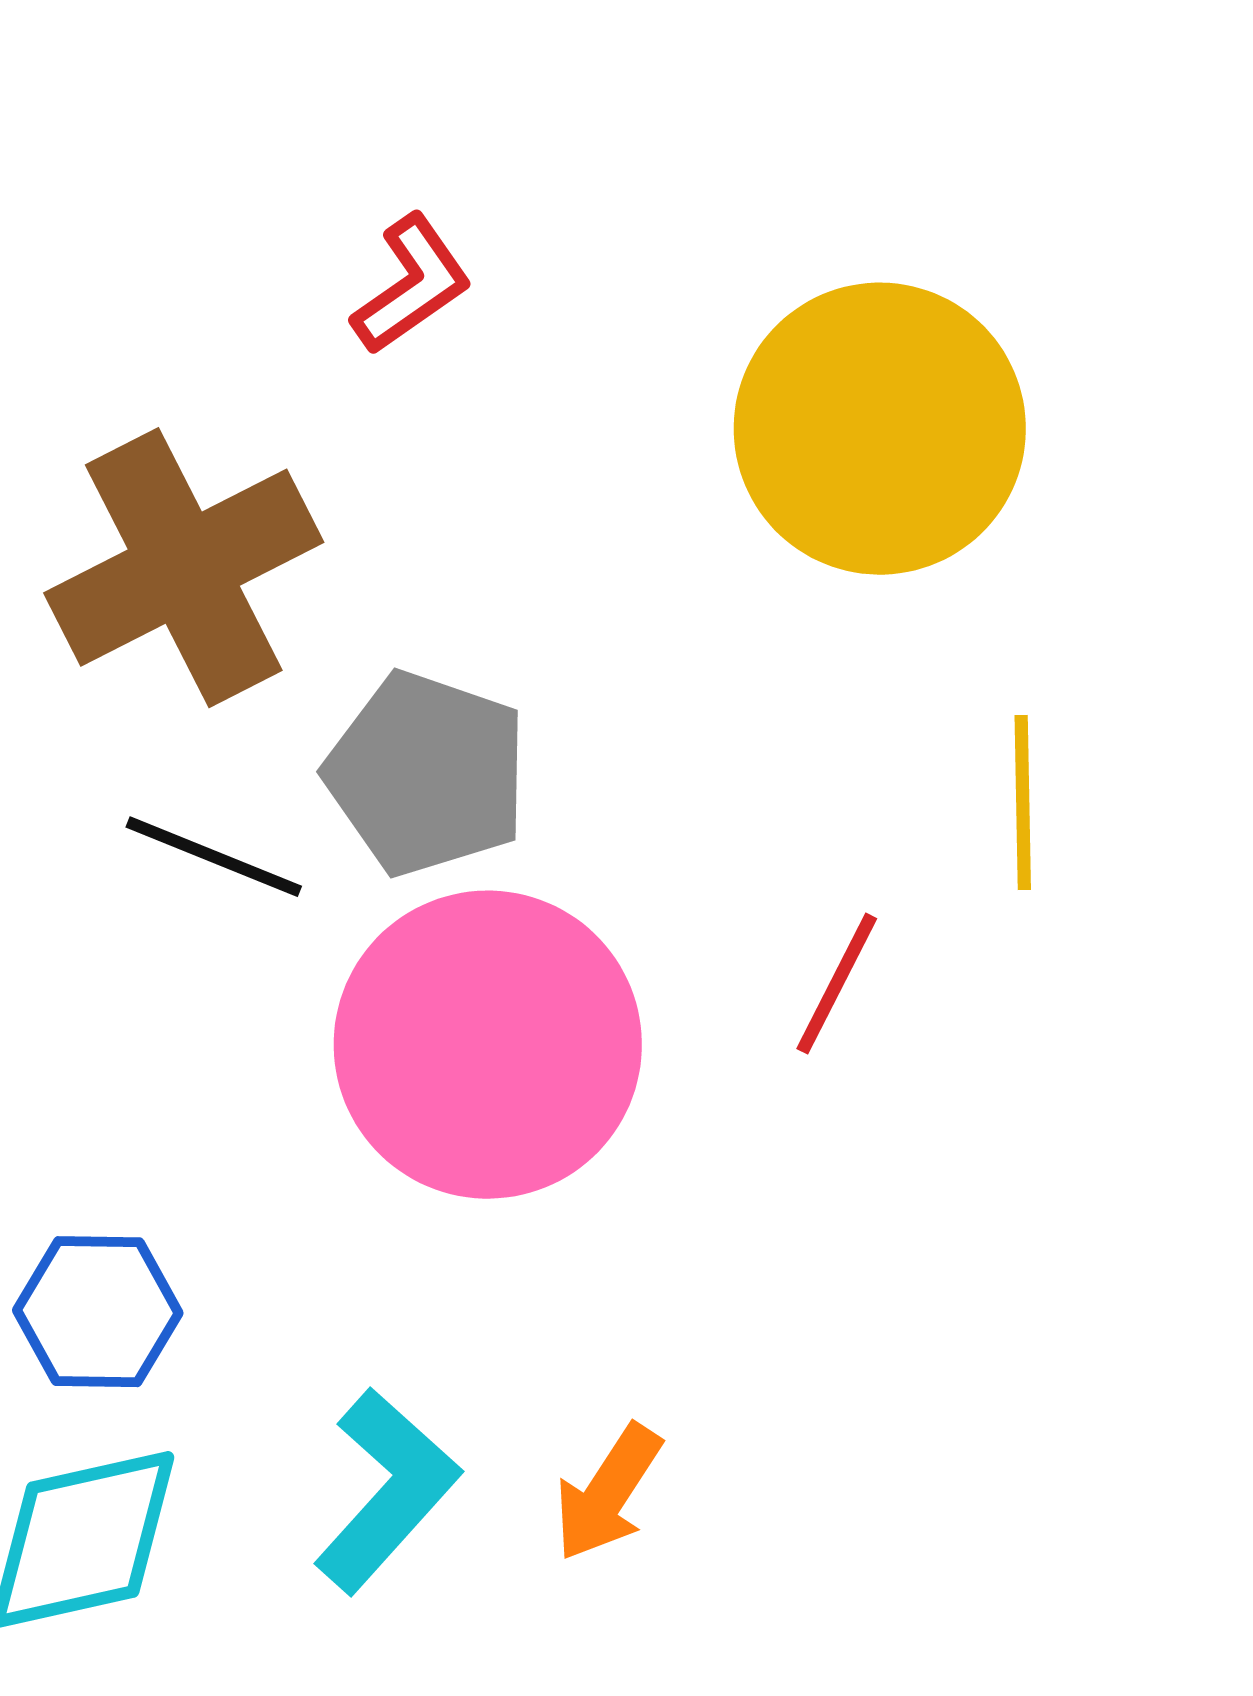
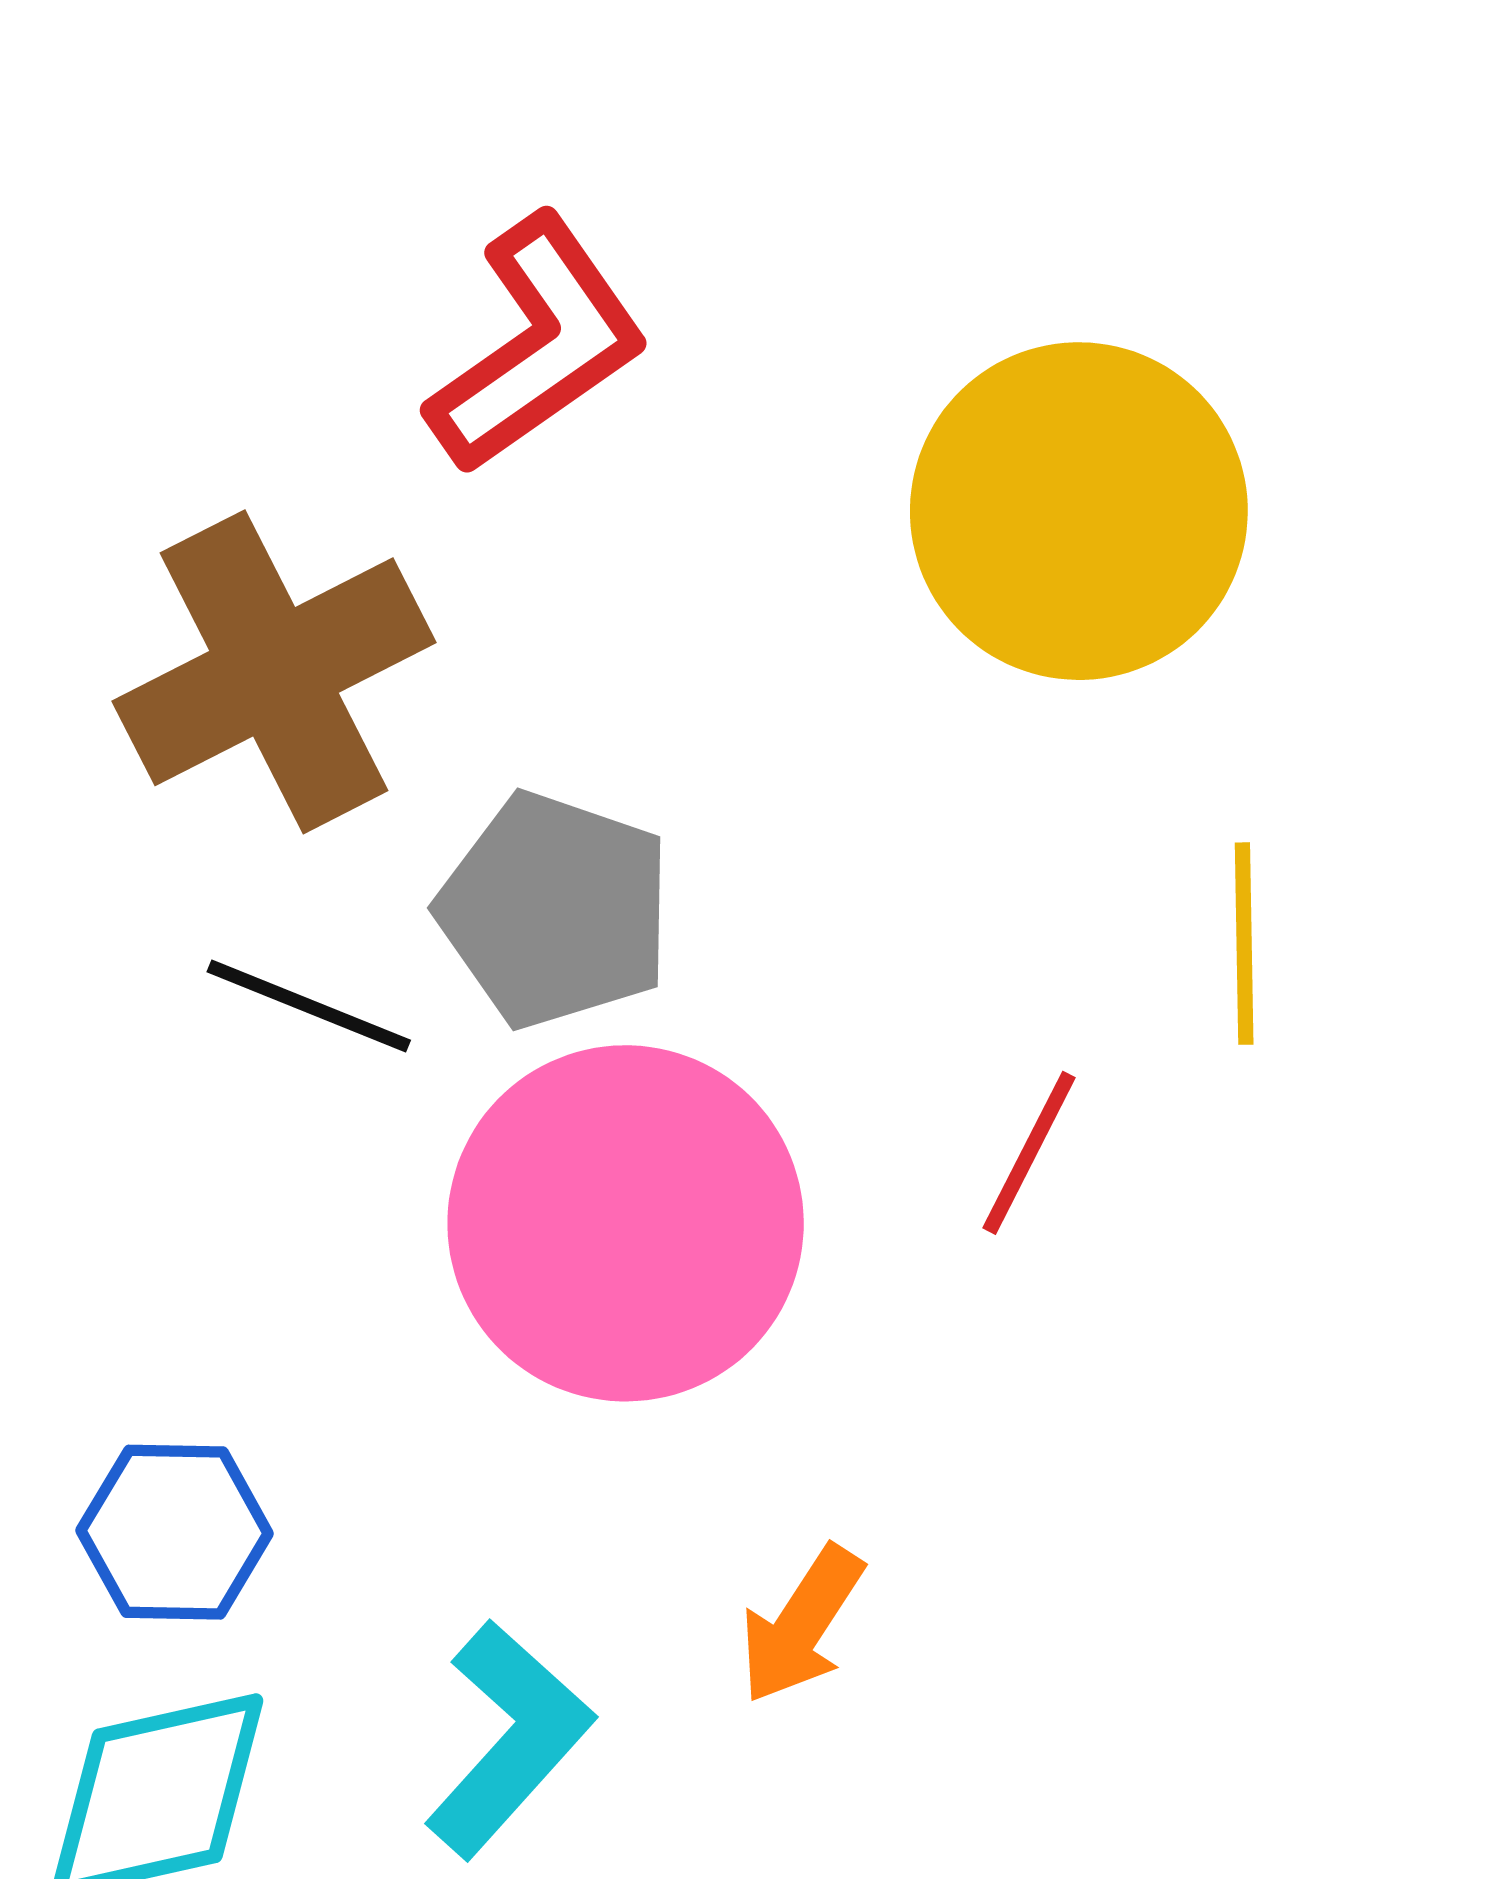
red L-shape: (412, 285) -> (538, 345), size x1.6
orange arrow: (608, 1493) -> (801, 1625), moved

